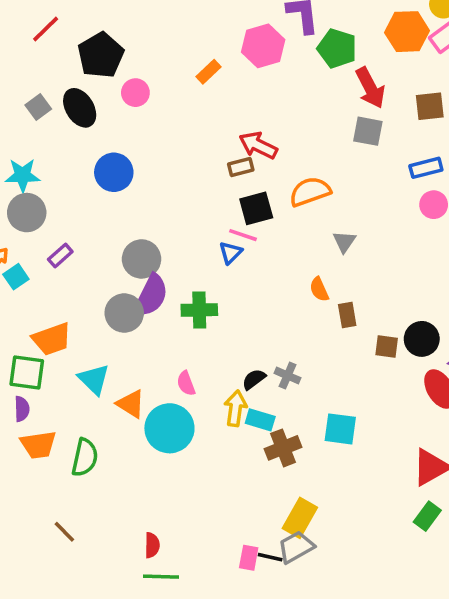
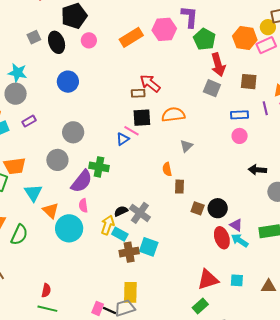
orange rectangle: (209, 72) -> (131, 37), size x1.6
purple semicircle: (151, 296) -> (82, 181), moved
gray cross: (288, 376) -> (140, 213), size x1.5
cyan square: (340, 429) -> (149, 247), moved
yellow rectangle: (300, 518) -> (130, 292), turned -40

